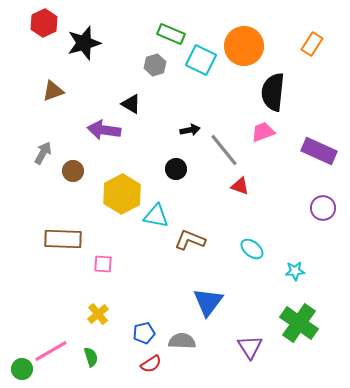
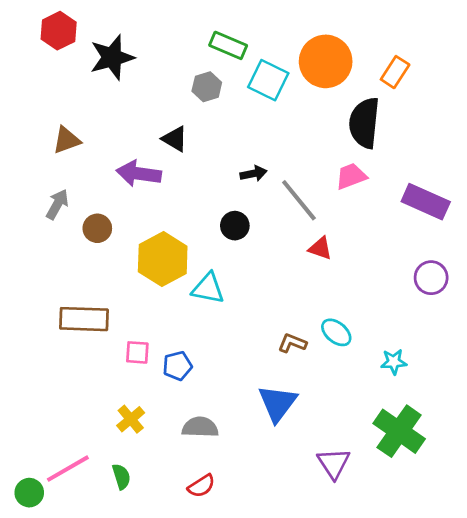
orange rectangle: (312, 44) -> (395, 72), moved
brown triangle: (53, 91) -> (67, 140), moved
brown L-shape: (190, 240) -> (292, 343), moved, size x0.7
blue pentagon: (144, 333) -> (177, 366), moved
gray semicircle: (182, 341) -> (200, 427), moved

